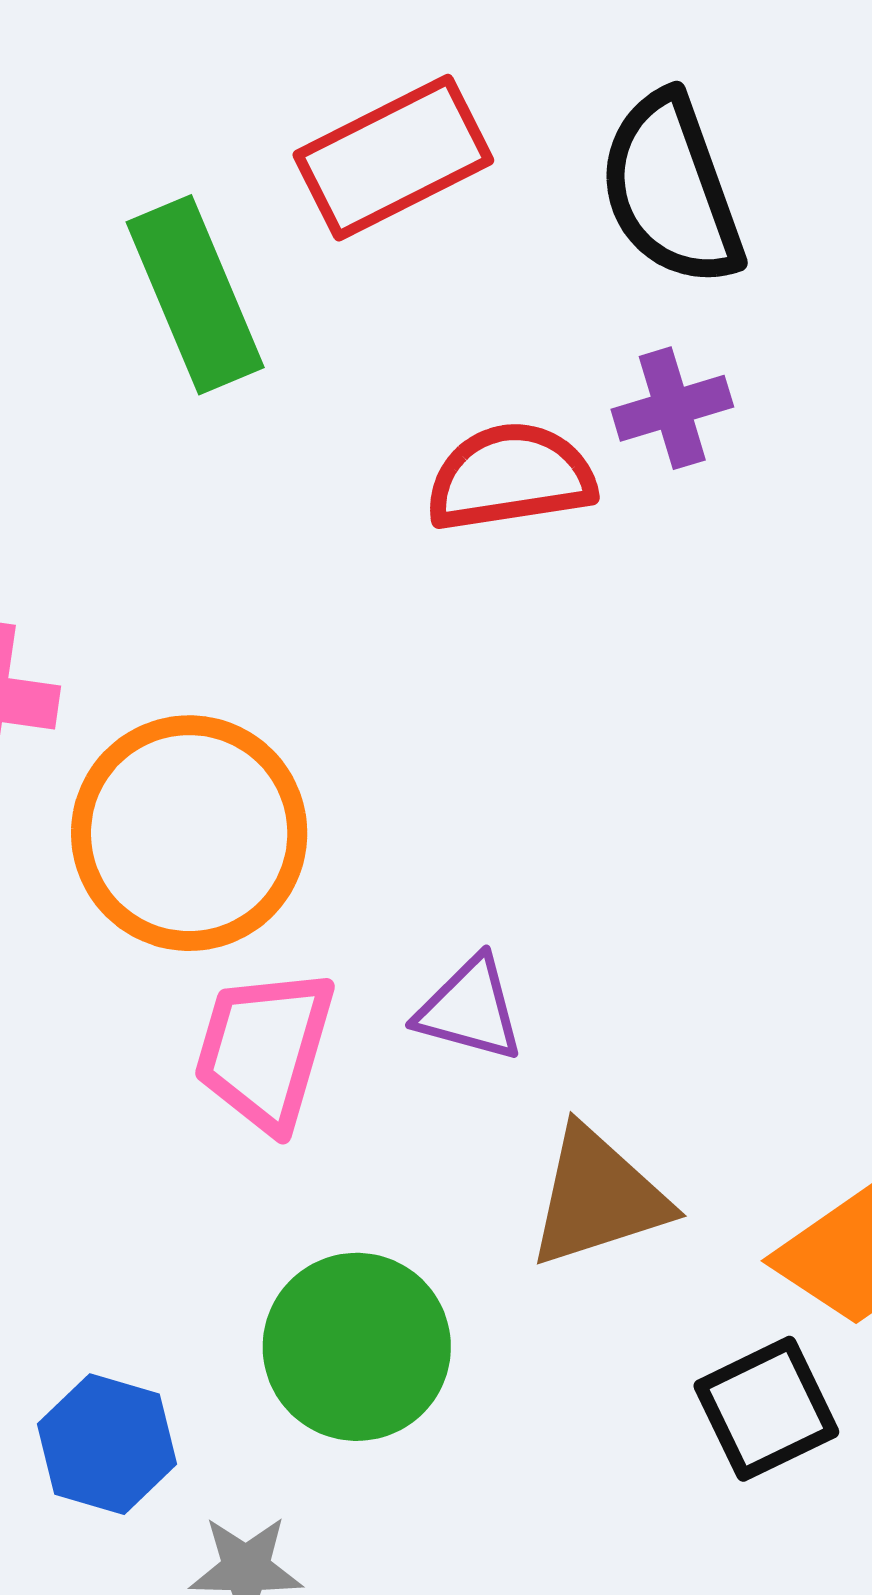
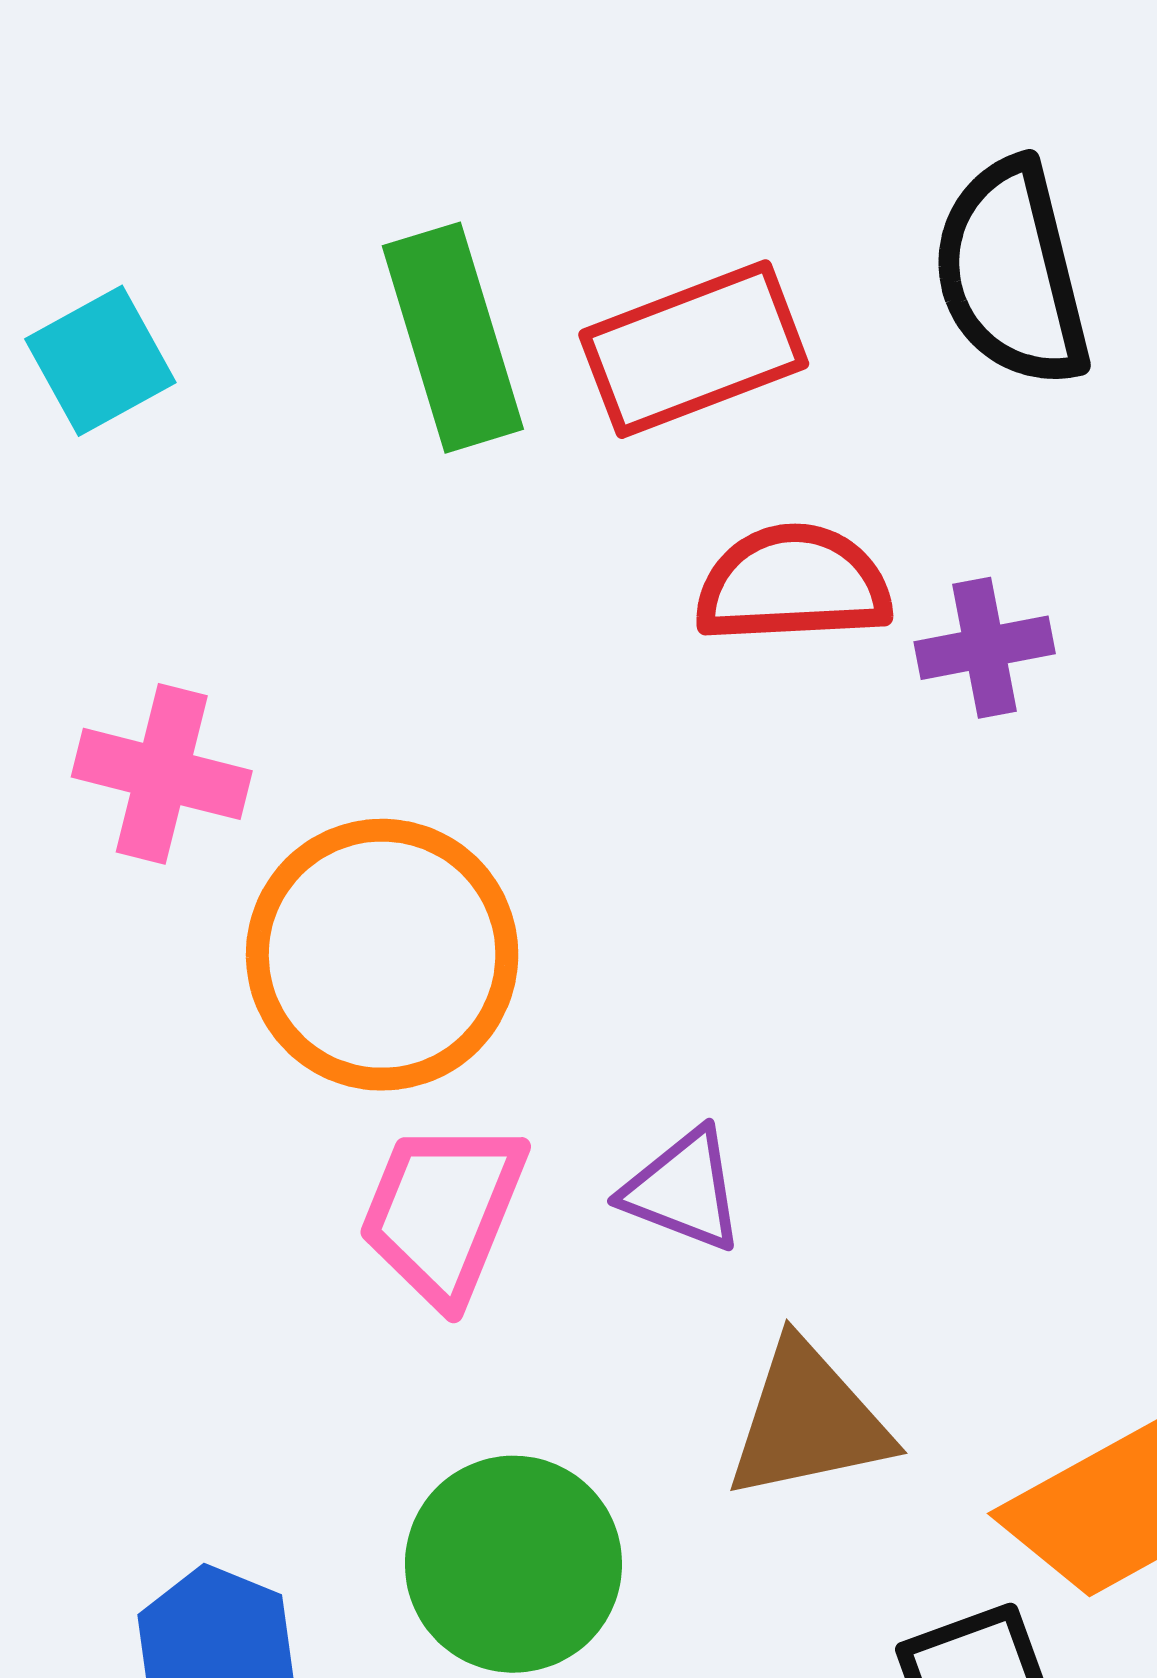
red rectangle: (393, 158) -> (694, 349), moved
purple cross: (672, 408) -> (985, 648), moved

